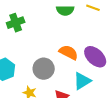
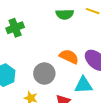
cyan triangle: (82, 81) -> (83, 85), turned 30

